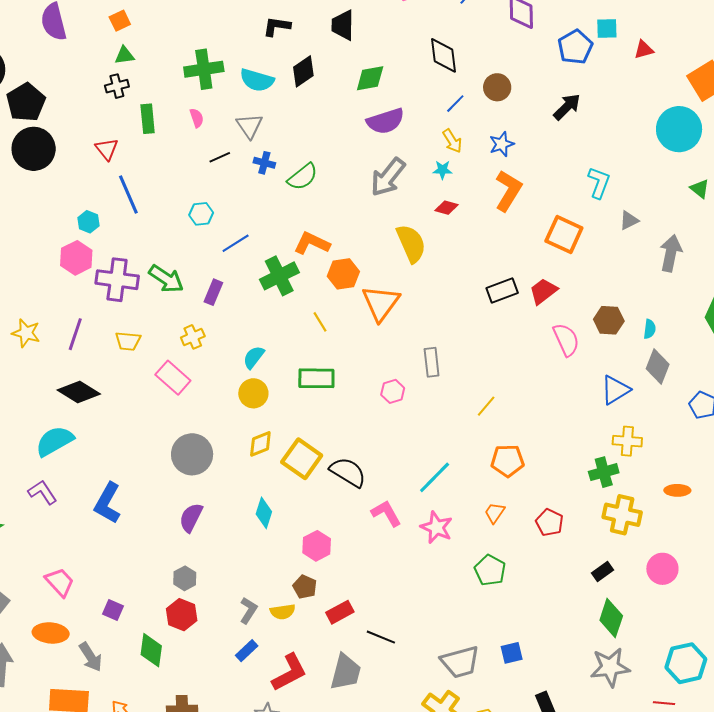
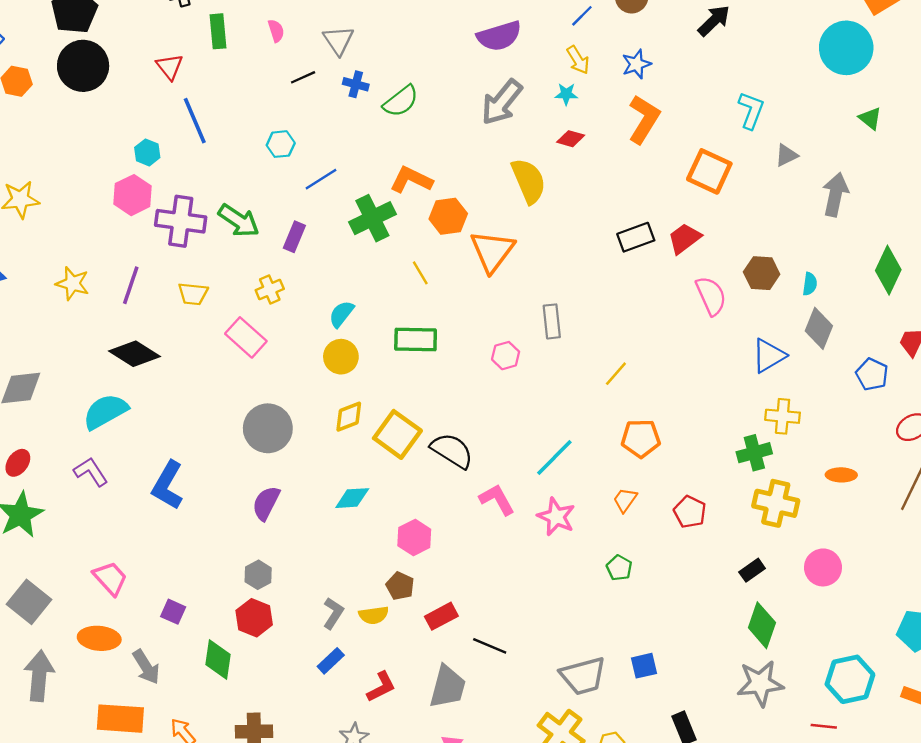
cyan diamond: (264, 513) -> (352, 498), turned 68
green pentagon: (490, 570) -> (619, 568), size x0.7
red L-shape: (289, 672) -> (381, 687), size x0.7

